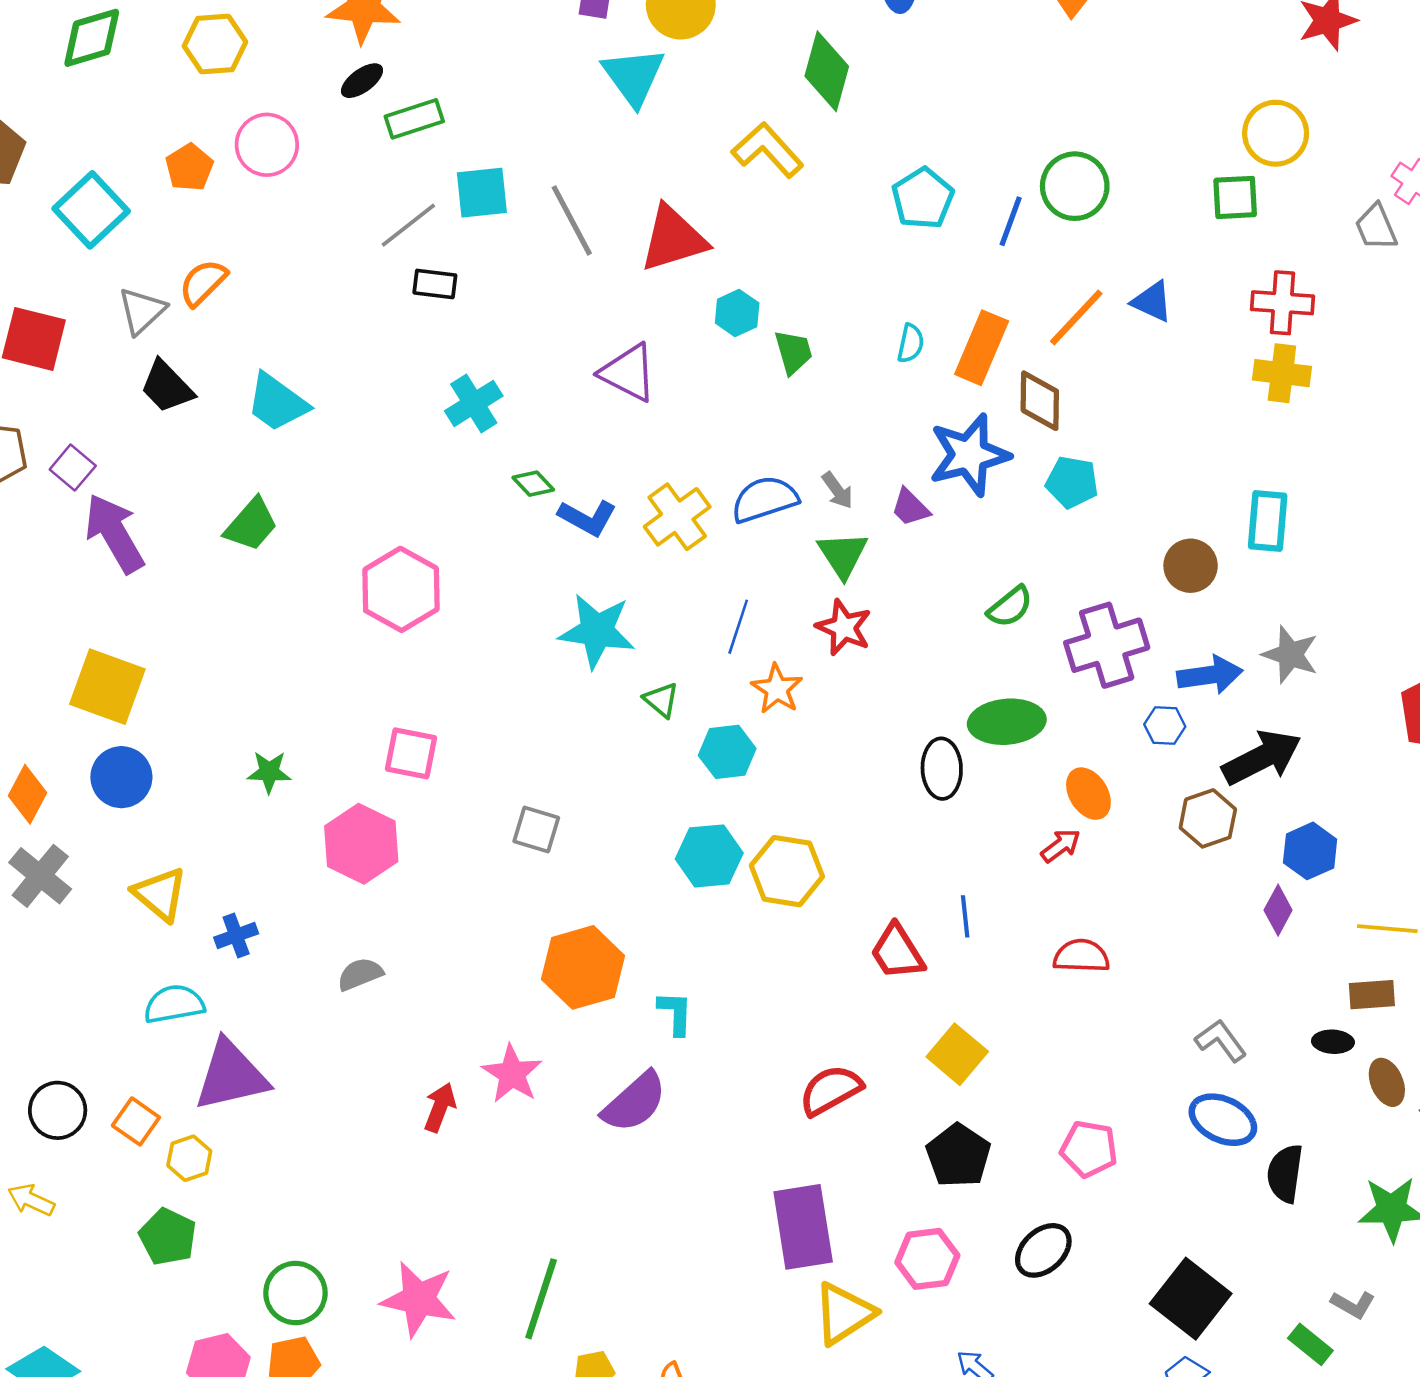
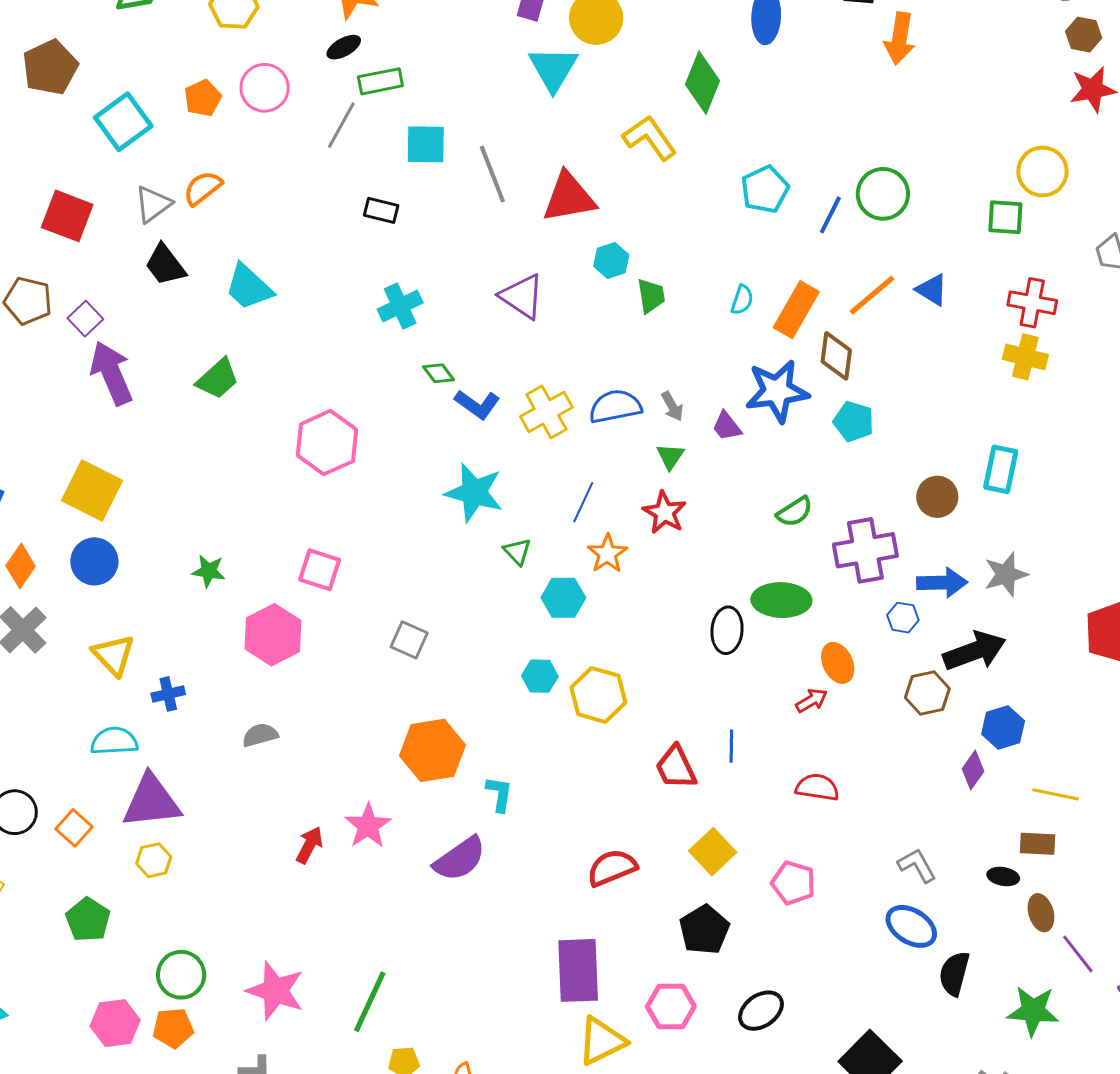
gray line: (408, 225) -> (341, 125), moved, turned -30
green triangle: (843, 555) -> (670, 456), size x0.7
gray star: (1290, 655) -> (1006, 574), turned 30
cyan hexagon: (709, 856) -> (540, 676), size x0.7
pink pentagon: (1089, 1149) -> (793, 883), moved
yellow hexagon: (189, 1158) -> (154, 860), moved

